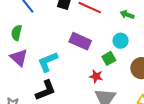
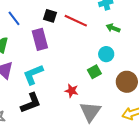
purple rectangle: (80, 41) -> (40, 39), moved, turned 50
red star: (96, 76) -> (72, 91), moved

